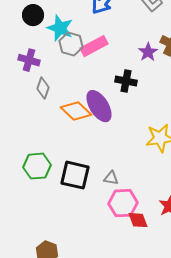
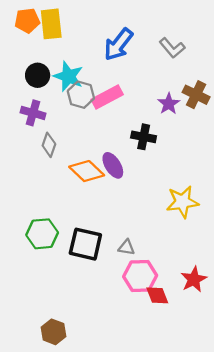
black circle: (33, 15) -> (38, 75), moved
purple ellipse: (99, 106) -> (113, 165), size x0.7

